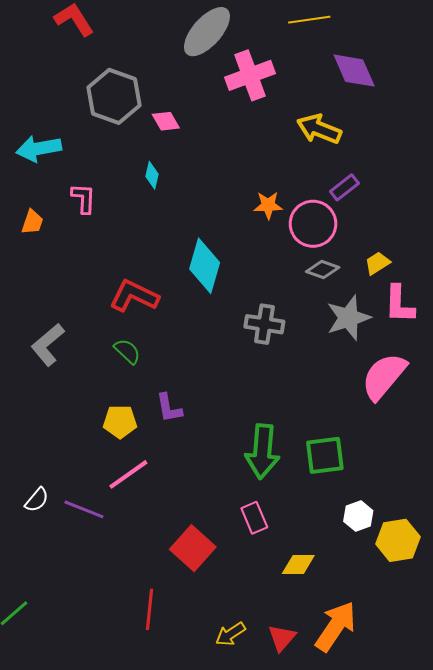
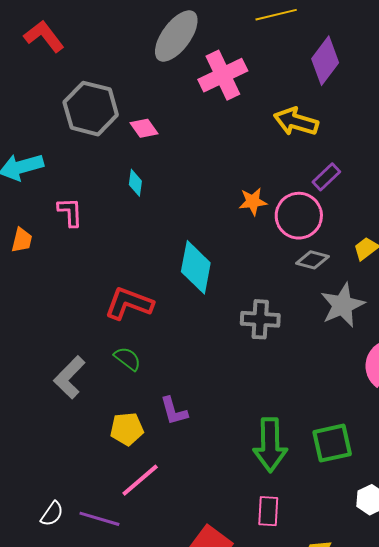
purple diamond: (354, 71) -> (325, 61), turned 66
gray L-shape: (48, 345) -> (69, 377), moved
pink rectangle: (254, 518) -> (268, 511), turned 32

